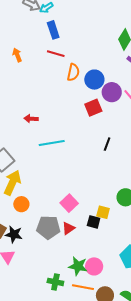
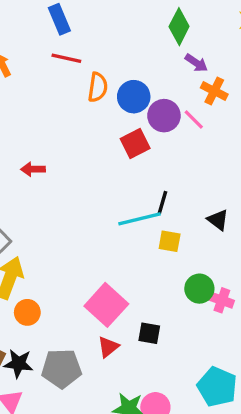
cyan line: (52, 143) -> (140, 219), moved
pink square: (69, 203) -> (106, 305), size x1.4
yellow square: (103, 212) -> (170, 241), moved
gray pentagon: (48, 227) -> (61, 368), moved

